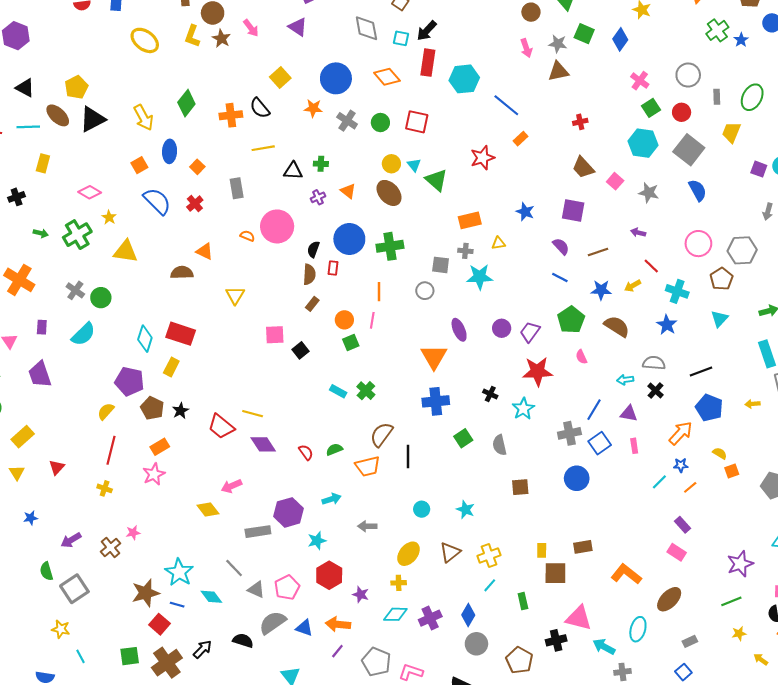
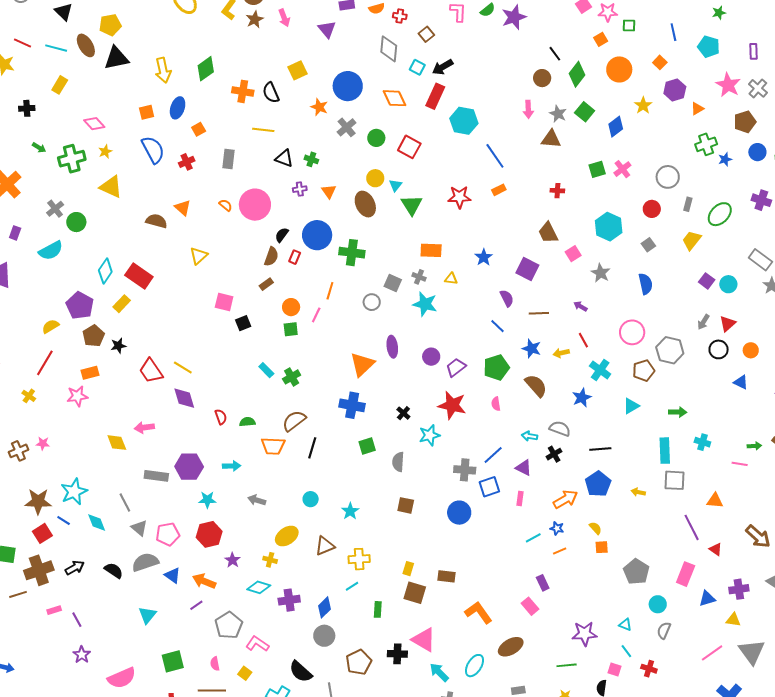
green square: (651, 108) -> (597, 169), moved
gray square: (689, 150) -> (648, 245), size x0.5

